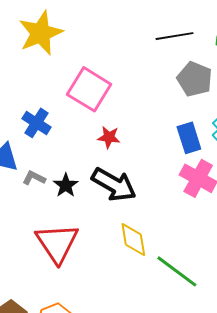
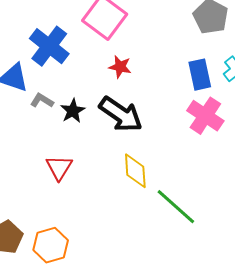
blue cross: (36, 123) -> (49, 46), size x1.4
red triangle: (57, 243) -> (59, 168), size x0.6

